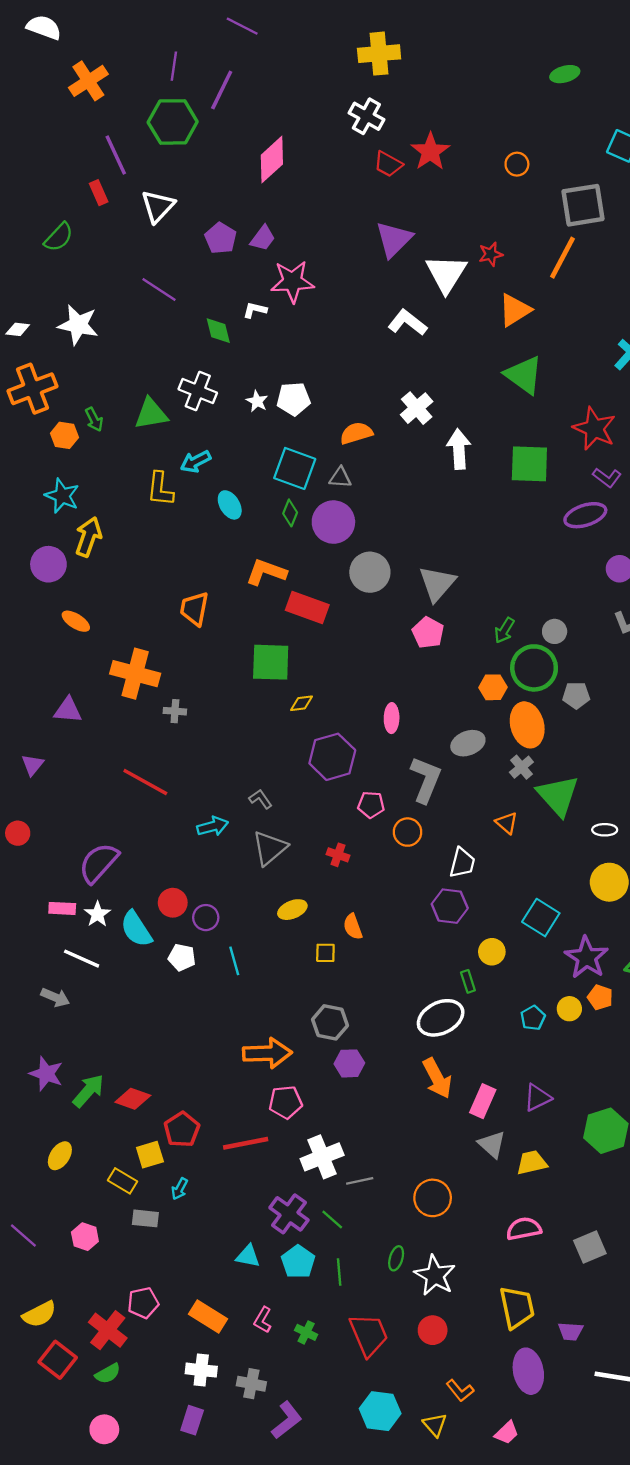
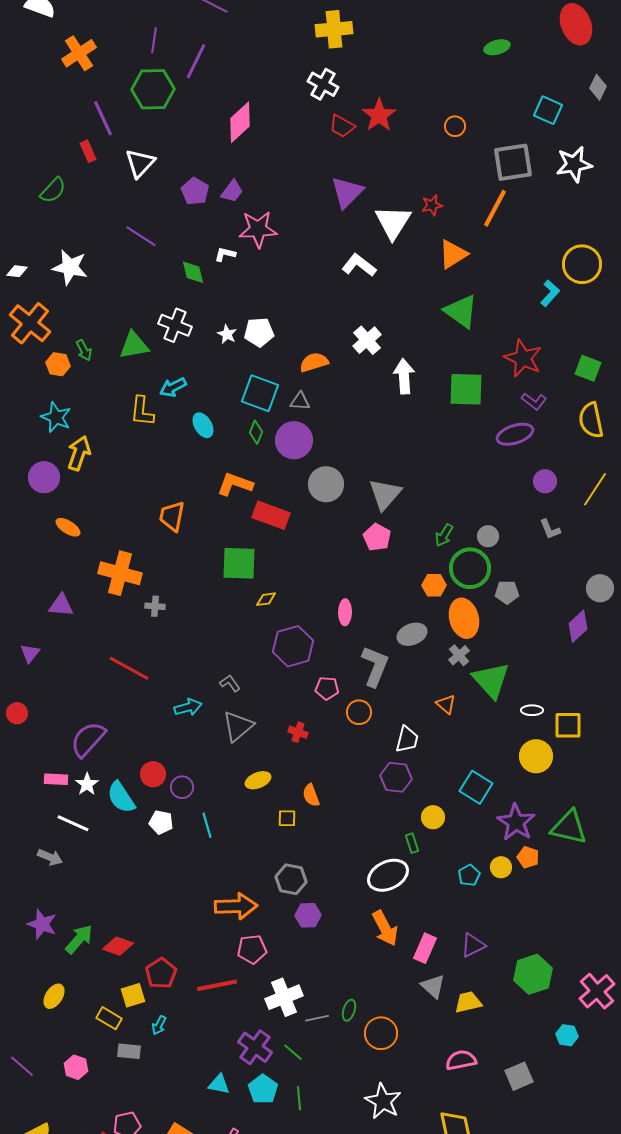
orange cross: (33, 389) -> (30, 323), turned -30
green ellipse: (396, 1258) -> (349, 1010), moved

